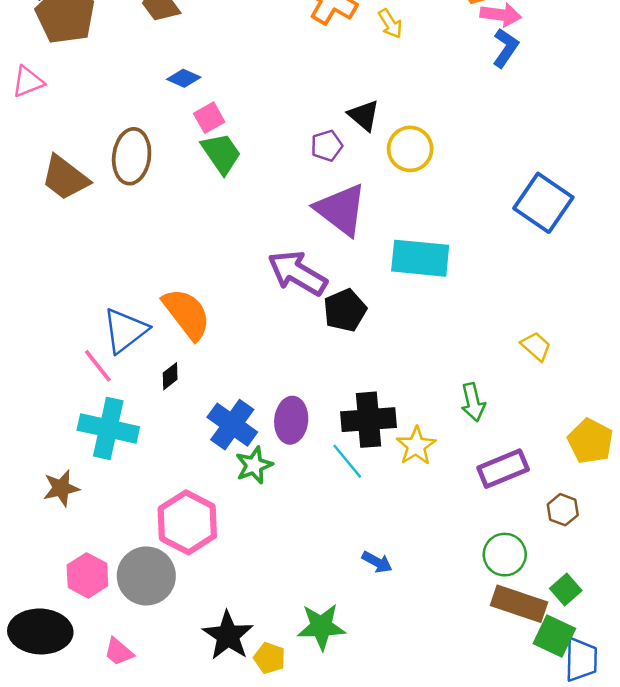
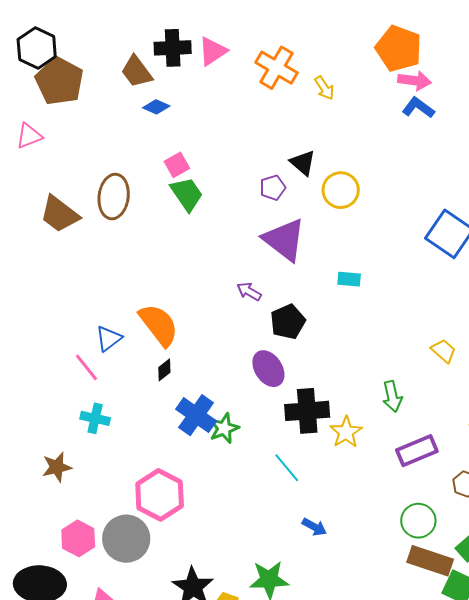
blue L-shape: (505, 48) -> (418, 108), turned -88
blue diamond: (184, 78) -> (156, 107), moved
cyan rectangle: (420, 258) -> (349, 279), size x0.5
purple arrow: (297, 273) -> (249, 291), size x0.5
blue triangle: (125, 330) -> (109, 338), size x0.7
black diamond: (170, 376) -> (164, 370), moved
purple ellipse: (291, 420) -> (268, 369), moved, turned -39
cyan cross: (108, 428) -> (95, 418), size x0.6
cyan line: (347, 461) -> (287, 468), moved
green star: (254, 465) -> (224, 428), moved

